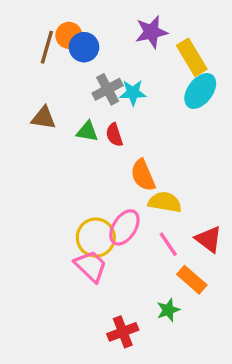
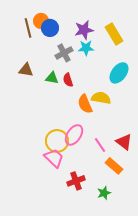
purple star: (151, 32) -> (84, 30), moved
brown line: (47, 47) -> (28, 28), turned -30
cyan ellipse: (200, 91) -> (119, 73), moved
cyan star: (133, 93) -> (86, 48), moved
yellow semicircle: (165, 202) -> (101, 98), moved
green star: (168, 310) -> (104, 193), moved
red cross: (123, 332) -> (76, 181), moved

